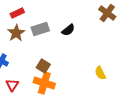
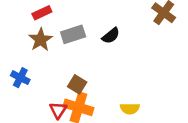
yellow semicircle: (100, 73) -> (130, 109), moved, turned -64
red triangle: (12, 85) -> (58, 110), moved

